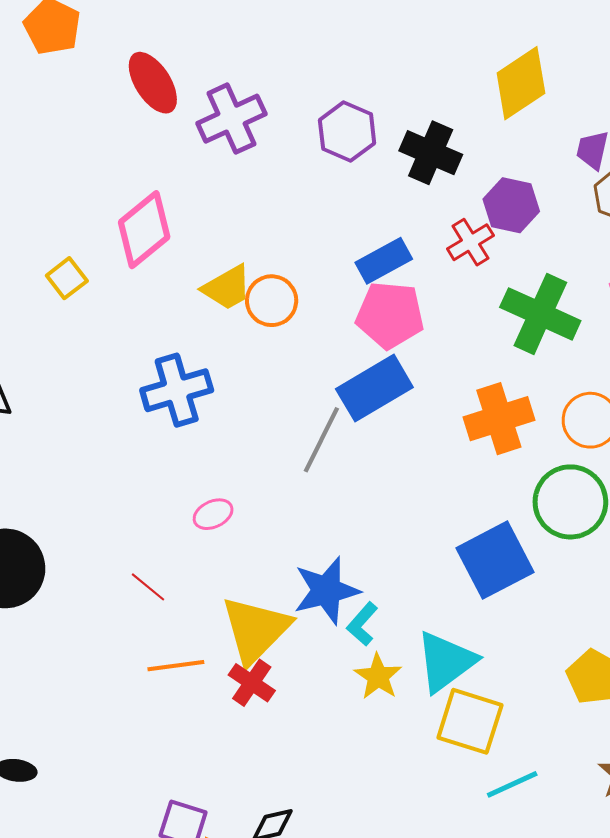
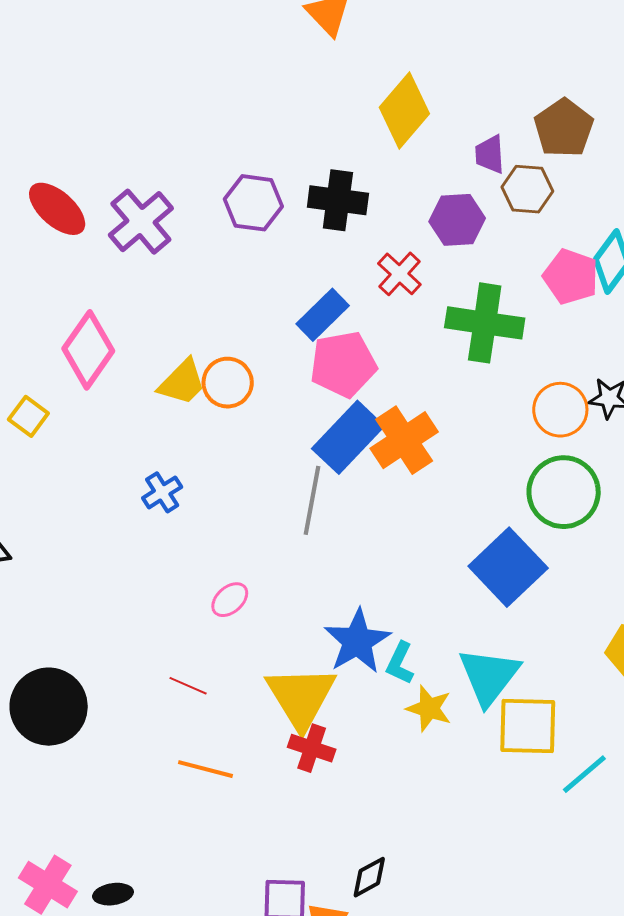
purple hexagon: (511, 205) -> (457, 220), moved
blue cross: (177, 390) -> (162, 492), size x0.6
orange cross: (499, 419) -> (404, 440), moved
orange line: (176, 666) -> (206, 769), moved, turned 38

